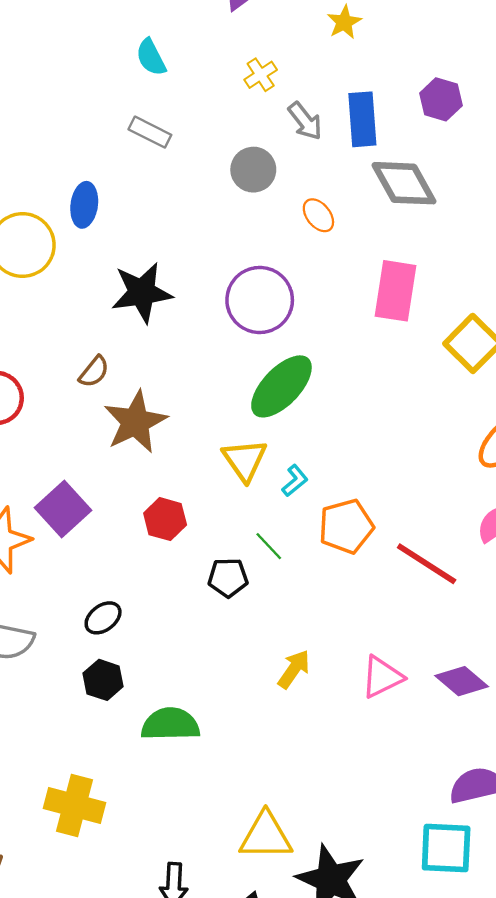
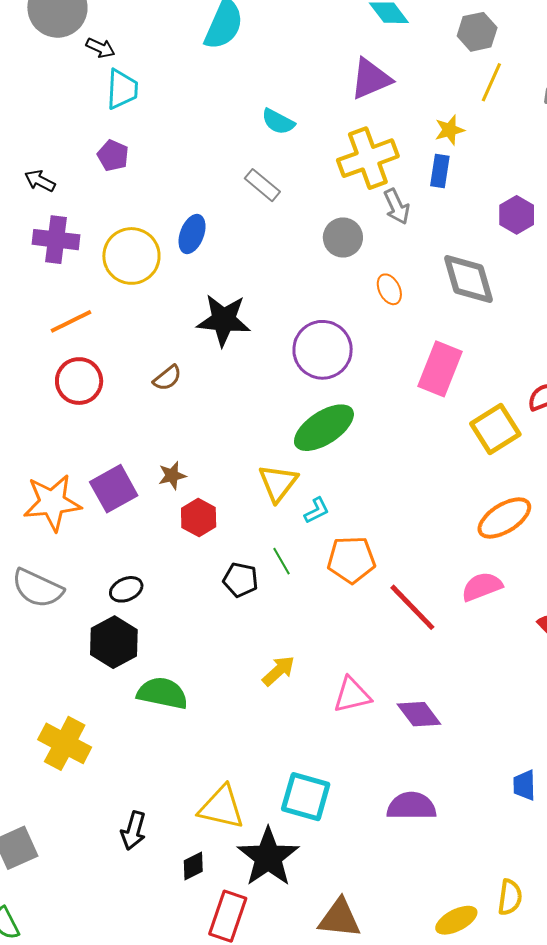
cyan semicircle: (151, 57) -> (278, 122), turned -48
yellow cross: (261, 75) -> (368, 158), size x2.0
blue rectangle: (362, 119) -> (440, 171), moved, size x0.7
brown star: (135, 422) -> (172, 476), moved, size x0.5
black hexagon: (103, 680) -> (114, 642), size x1.4
cyan square: (446, 848) -> (306, 797), moved

